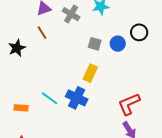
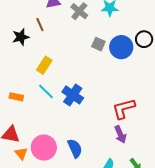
brown line: (42, 33) -> (40, 25), moved
blue circle: (118, 44) -> (121, 47), size x1.5
yellow rectangle: (90, 73) -> (44, 65), moved

